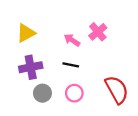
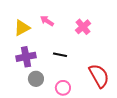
pink arrow: (72, 40) -> (47, 21), moved
pink circle: (74, 93) -> (63, 88), moved

